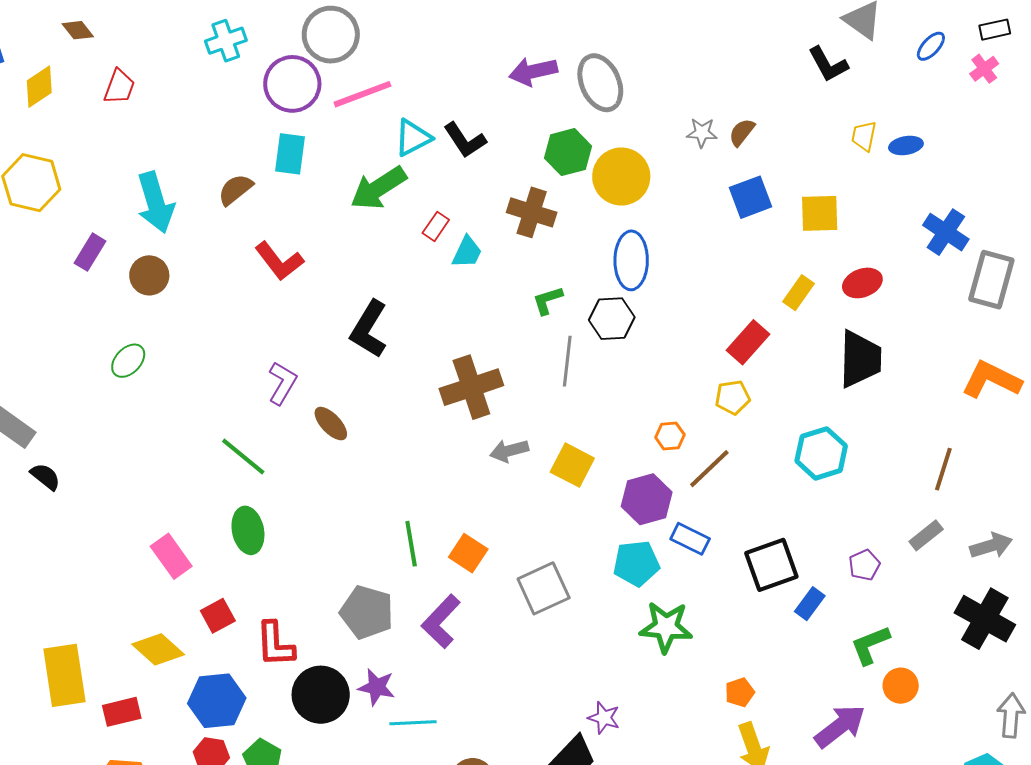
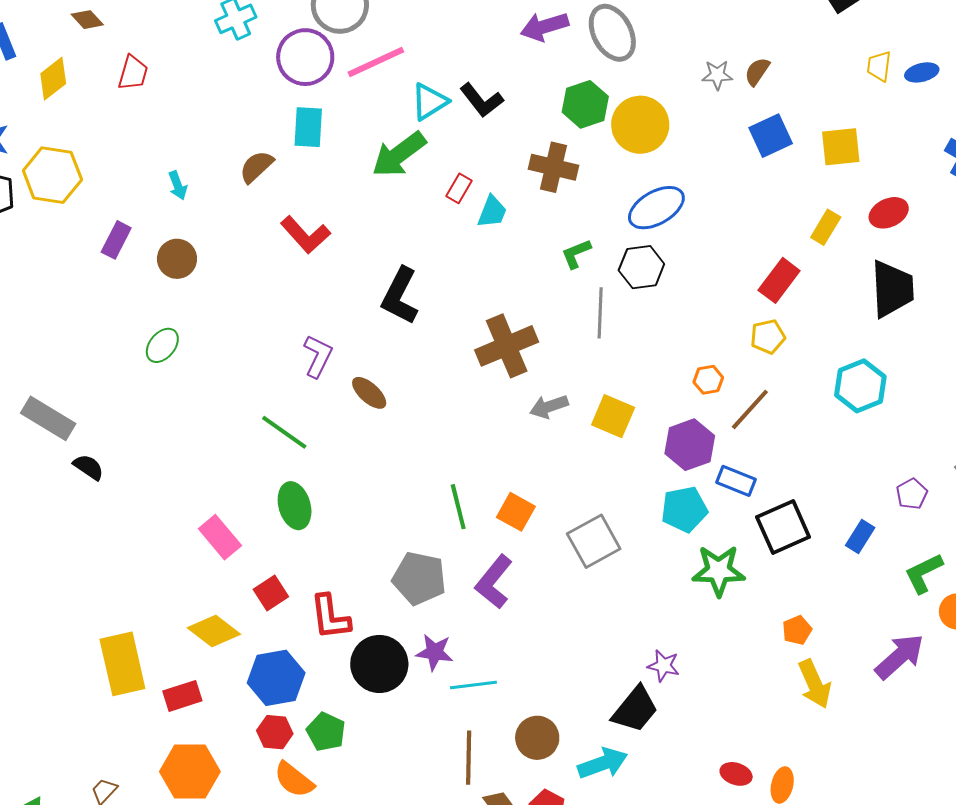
cyan arrow: (156, 202) -> (178, 185), size x0.5
blue ellipse: (631, 260) -> (656, 208), turned 64
black square: (771, 565) -> (783, 527), moved

